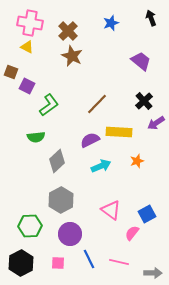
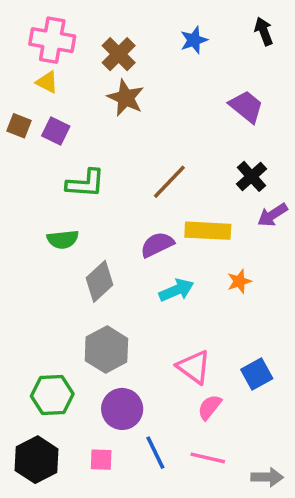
purple square: (27, 86) -> (56, 131), moved
green L-shape: (49, 105) -> (85, 183), turned 40
pink semicircle: (132, 233) -> (210, 407), moved

